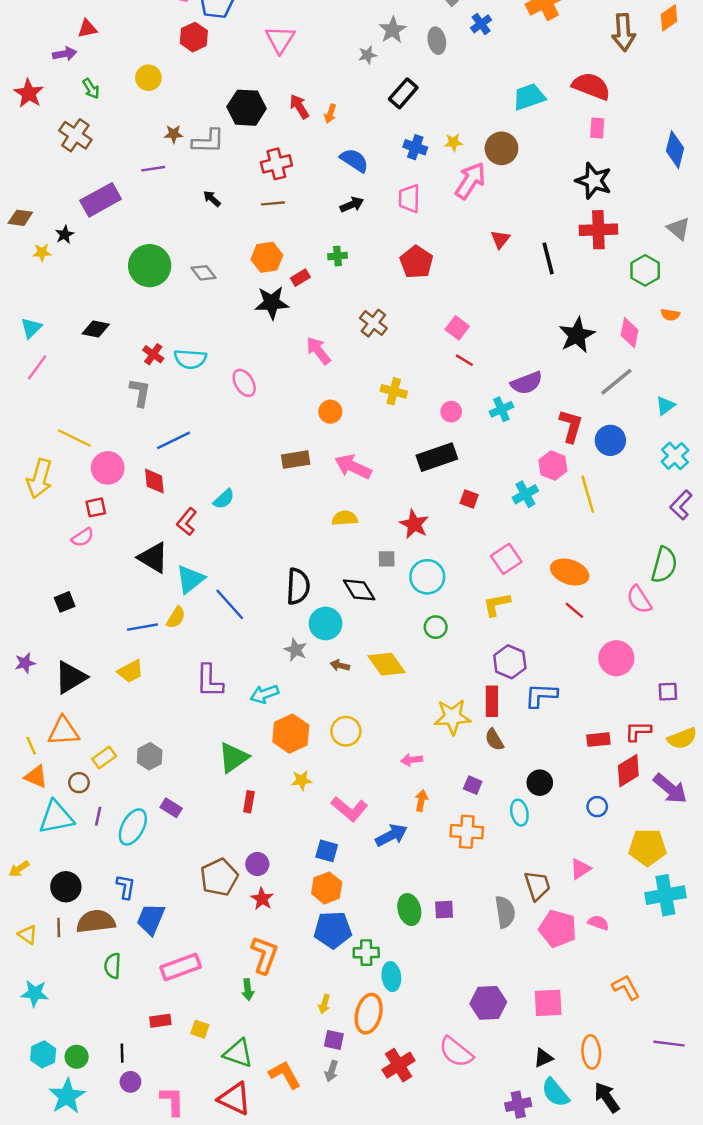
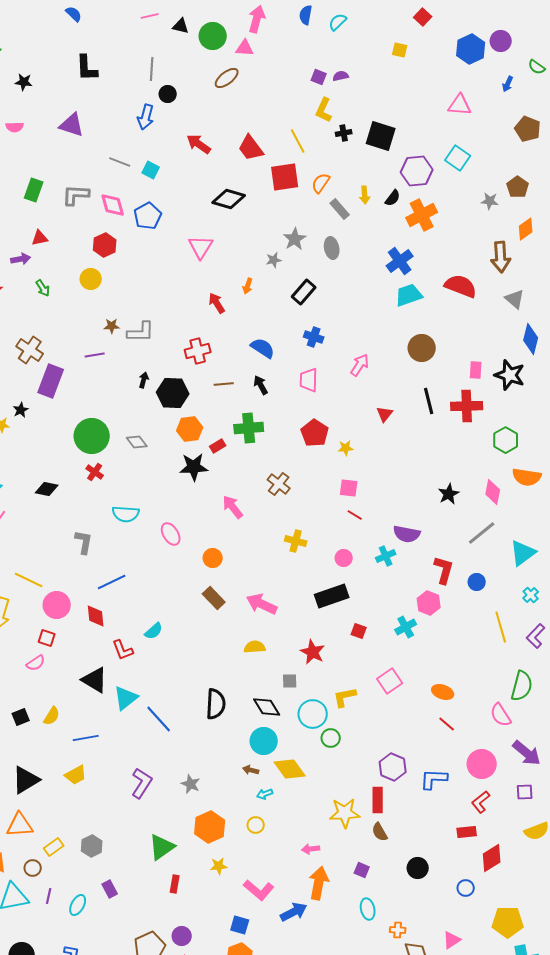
blue cross: (481, 24) -> (400, 261), moved, size x1.5
brown arrow: (624, 32) -> (501, 257), moved
red hexagon: (194, 37) -> (105, 245), moved
black hexagon: (247, 108) -> (173, 393), moved
orange arrow: (330, 114) -> (248, 286), moved
pink rectangle: (597, 128) -> (476, 370), moved
brown cross: (75, 135) -> (30, 350), moved
yellow star: (454, 142) -> (346, 448), moved
brown circle: (501, 148) -> (422, 348), moved
pink arrow: (470, 181) -> (360, 365), size x0.7
black star: (594, 181) -> (510, 375), moved
black arrow: (212, 199) -> (144, 380), turned 63
purple rectangle: (101, 200) -> (51, 381), turned -40
brown line: (273, 203) -> (224, 384), moved
black arrow: (352, 205) -> (261, 385), turned -96
gray triangle: (679, 229) -> (515, 299), moved
green cross: (337, 256) -> (249, 428), size x1.8
black line: (548, 258) -> (429, 401), moved
orange semicircle: (670, 315) -> (527, 477), size x1.8
pink square: (457, 328) -> (349, 488), turned -30
black star: (577, 335) -> (449, 494), size x0.7
red cross: (153, 354) -> (95, 472), moved
purple semicircle: (527, 383) -> (407, 534), turned 32
cyan triangle: (665, 406) -> (523, 553), size x1.6
orange circle: (330, 412) -> (213, 558), moved
blue circle: (610, 440) -> (477, 582), size x0.7
cyan cross: (675, 456) -> (531, 595), size x0.7
brown rectangle: (296, 460) -> (214, 598), turned 55
yellow line: (588, 494) -> (501, 627), moved
red square: (96, 507) -> (47, 638), turned 30
red L-shape: (187, 522) -> (123, 650), turned -60
orange ellipse: (570, 572) -> (443, 692), size x0.7
cyan circle: (427, 577) -> (313, 714), moved
yellow L-shape: (497, 604) -> (345, 697), moved
yellow semicircle: (176, 617) -> (52, 716), moved
cyan circle: (326, 623) -> (264, 741), moved
gray star: (296, 650) -> (191, 784), moved
purple L-shape: (209, 681) -> (142, 783), turned -148
cyan arrow: (264, 694) -> (265, 794), moved, size x0.7
blue L-shape: (541, 695) -> (434, 779), moved
yellow circle: (346, 731) -> (256, 825), size x0.7
red L-shape: (638, 731) -> (481, 802), moved, turned -40
purple arrow: (670, 789) -> (527, 753), moved
orange arrow: (421, 801) -> (319, 883), size x1.8
purple rectangle: (171, 808) -> (110, 889), turned 30
cyan ellipse: (519, 813) -> (368, 909), moved
cyan ellipse: (133, 827) -> (78, 905), size x0.7
orange cross: (467, 832) -> (398, 930), moved, size x0.6

